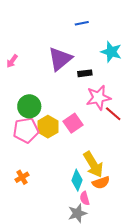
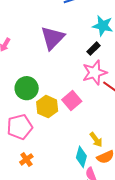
black rectangle: (85, 73) -> (94, 49), moved, turned -32
pink pentagon: (26, 130) -> (20, 127), moved
yellow arrow: (93, 164) -> (96, 140), size x0.6

